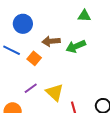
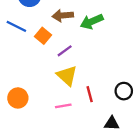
purple line: (31, 88) -> (65, 51), moved

